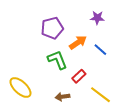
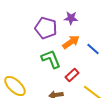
purple star: (97, 18) -> (71, 18), moved
purple pentagon: (52, 28) -> (46, 28), turned 30

